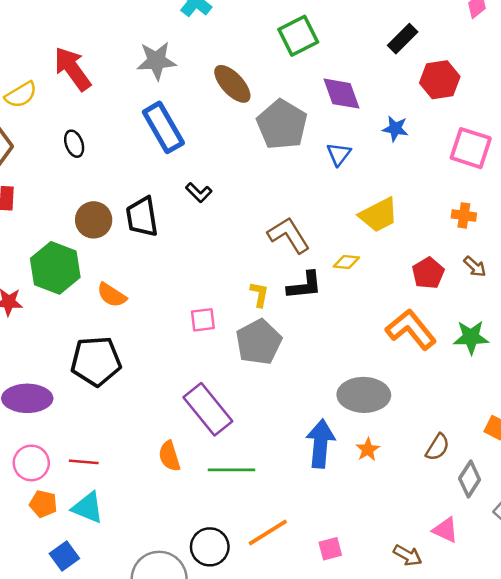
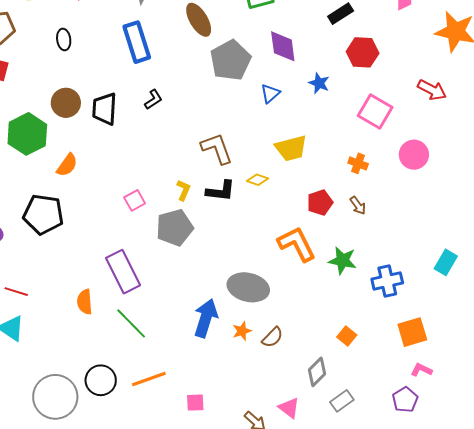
black L-shape: (199, 193) -> (153, 100), turned -90
orange semicircle: (112, 295) -> (67, 165), turned -100
pink square: (203, 320) -> (135, 200), turned -35
brown semicircle: (438, 447) -> (272, 337), moved
green line: (231, 470) -> (131, 323), turned 33

